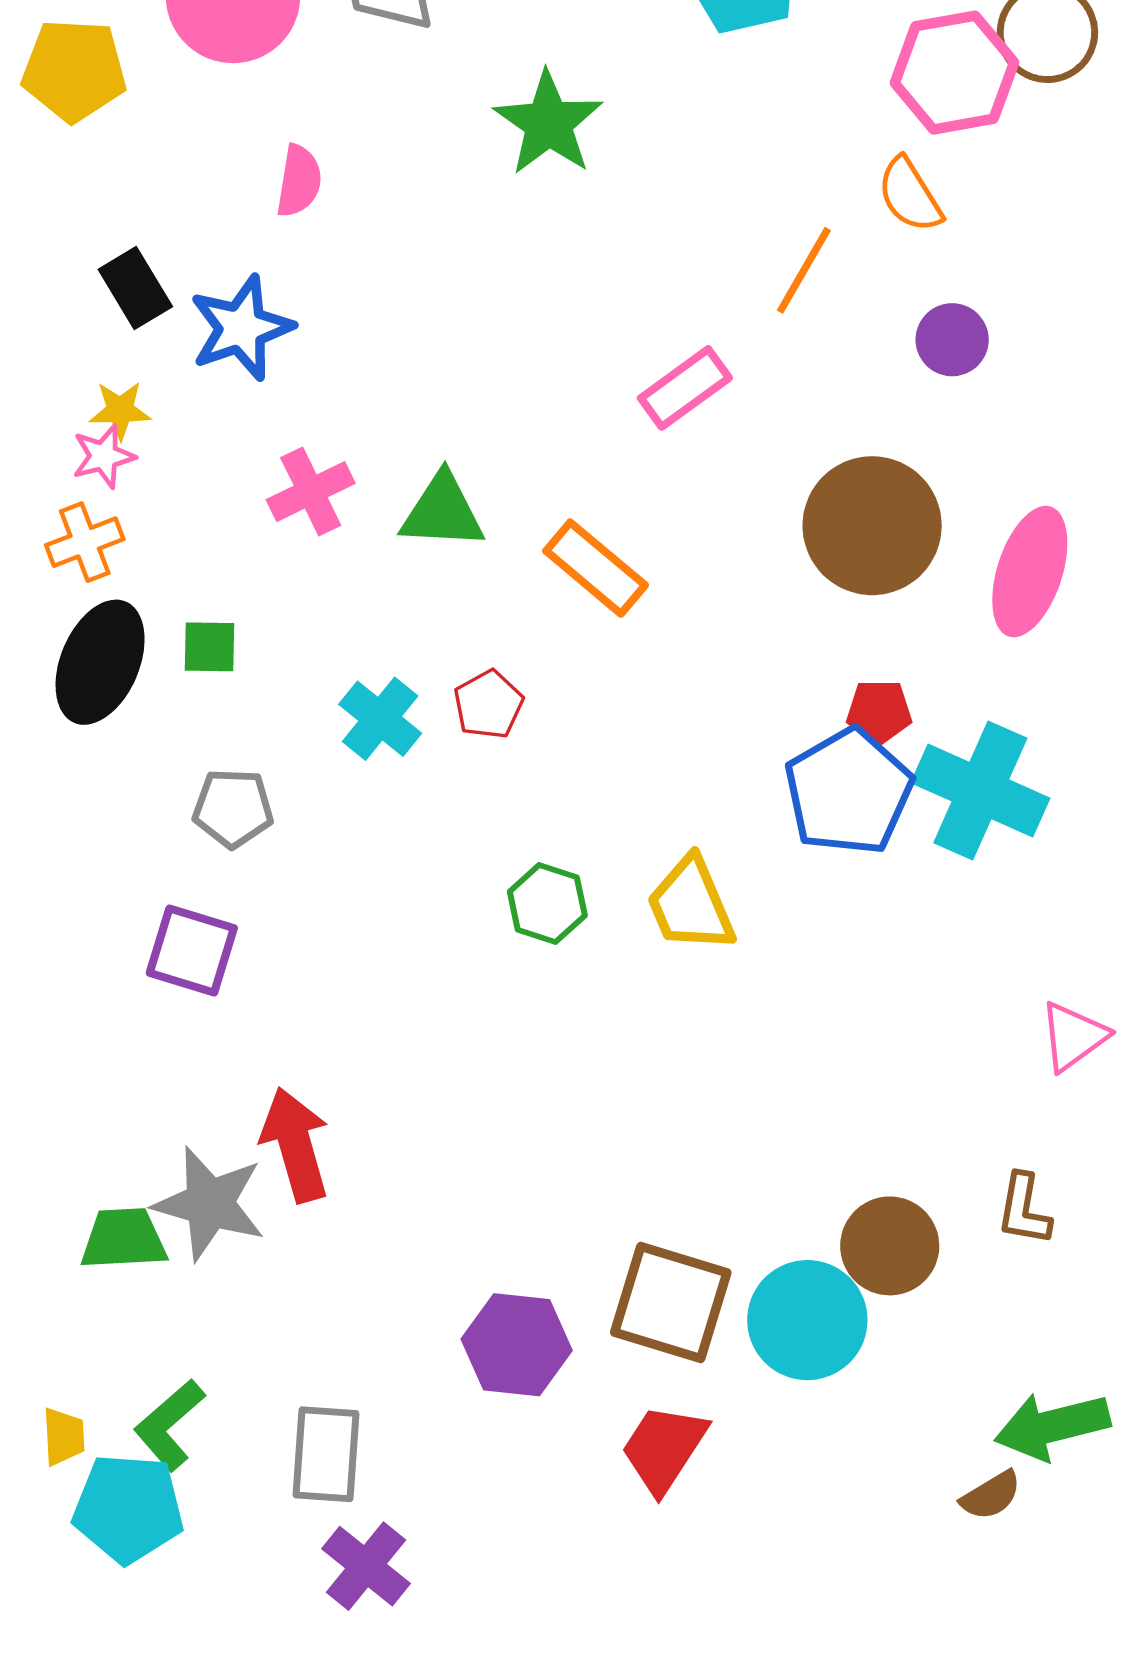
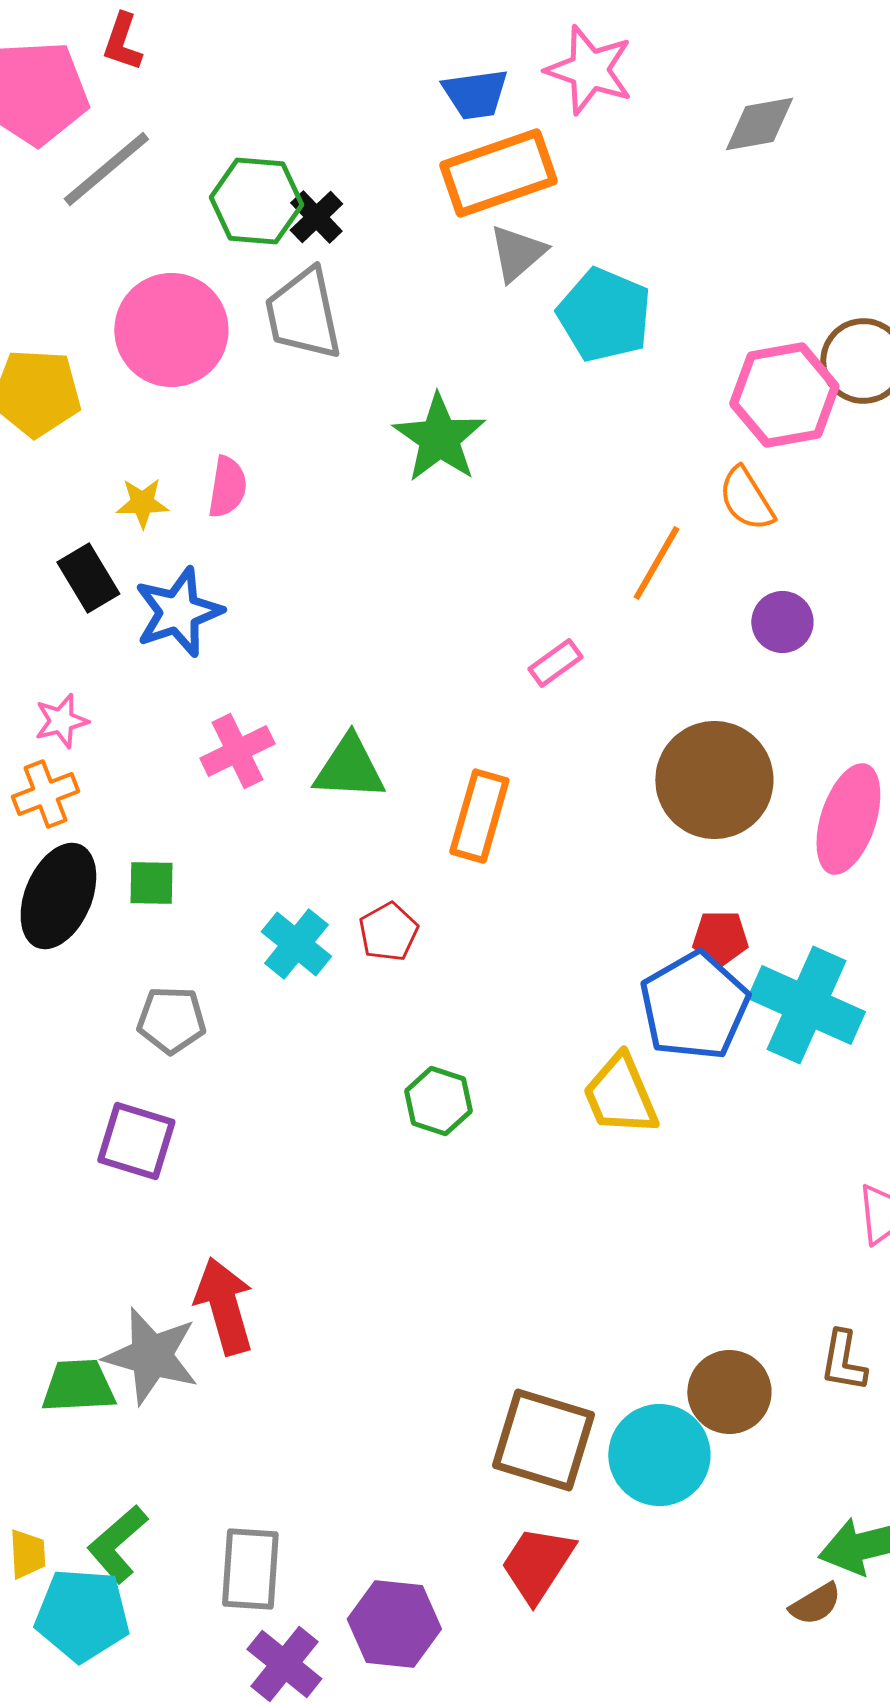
pink rectangle: (685, 388) -> (555, 663), size x0.7
yellow star: (120, 410) -> (142, 503), moved
orange rectangle: (596, 568) -> (479, 816), turned 66
yellow trapezoid: (691, 905) -> (620, 1095), moved
purple hexagon: (517, 1345) -> (394, 1624), moved

